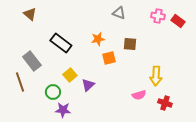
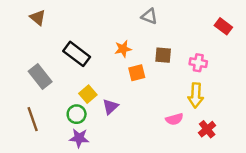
pink cross: (158, 16) -> (198, 63), moved
brown line: (20, 82) -> (33, 119), moved
green circle: (53, 92) -> (77, 114), moved
red cross: (165, 103) -> (207, 129), turned 32

